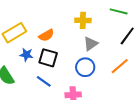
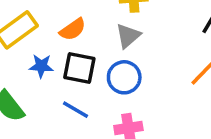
gray triangle: (91, 44) -> (128, 36), moved
blue circle: (85, 67) -> (124, 77), moved

